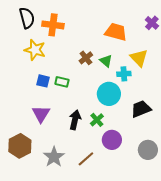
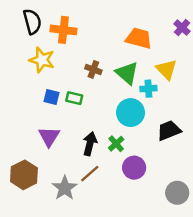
brown cross: (86, 58) -> (93, 69), moved, turned -32
green triangle: (106, 61) -> (127, 73), size x1.5
gray circle: (148, 150) -> (177, 193), moved
brown line: (86, 159) -> (90, 174), moved

